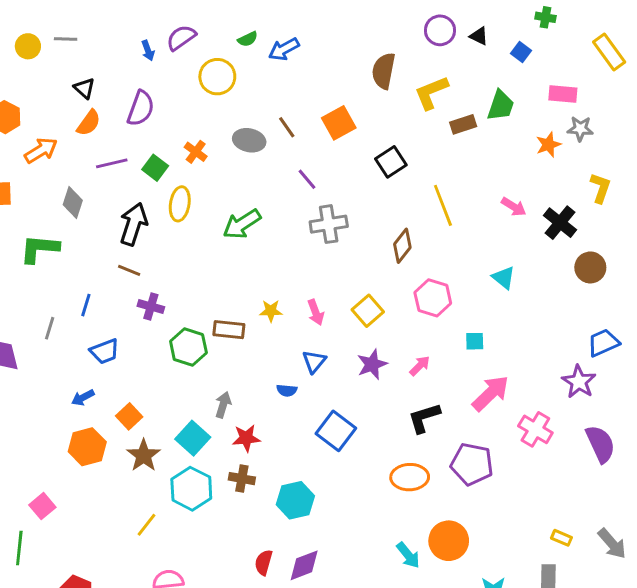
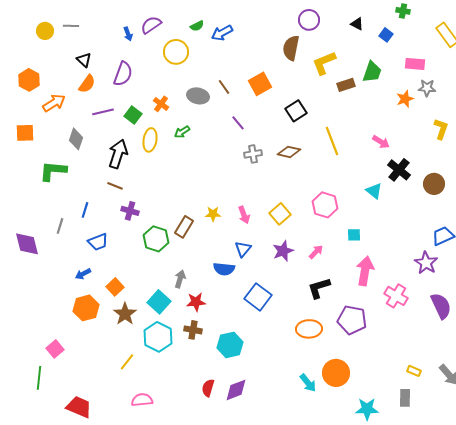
purple circle: (440, 30) -> (309, 20), moved
black cross: (560, 223) -> (399, 170), moved
green arrow: (242, 224) -> (182, 132), moved, size x0.6
gray cross: (329, 224) -> (253, 154), size x0.7
brown diamond: (402, 246) -> (289, 152), moved, turned 65
brown rectangle: (229, 330) -> (184, 227), turned -65
blue semicircle: (287, 390) -> (224, 269), size x1.5
pink arrow: (491, 393) -> (365, 271), turned -36

